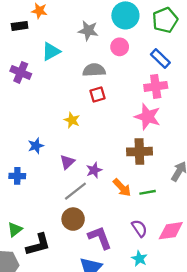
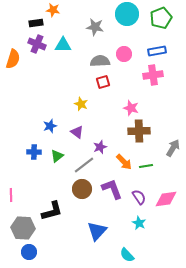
pink circle: (120, 47) -> (124, 54), moved
cyan triangle: (51, 52) -> (63, 45), turned 30
blue rectangle: (160, 58) -> (157, 51), turned -54
purple cross: (21, 72) -> (37, 44), moved
pink star: (148, 117) -> (131, 108), moved, size x0.7
purple triangle: (67, 162) -> (77, 132), moved, turned -40
green triangle: (15, 230) -> (57, 156), moved
purple L-shape: (100, 238) -> (112, 189), moved

